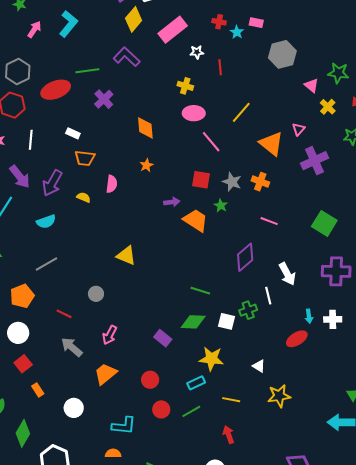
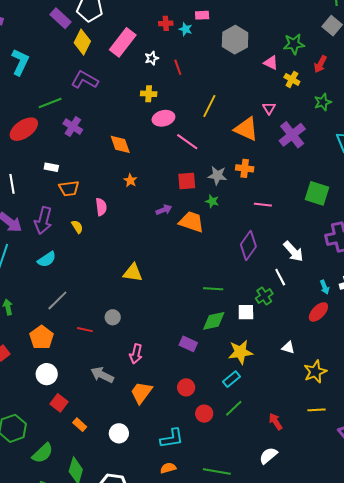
yellow semicircle: (84, 197) -> (77, 227), turned 48
red line: (64, 314) -> (85, 330), moved
yellow line: (231, 400) -> (316, 410), moved

